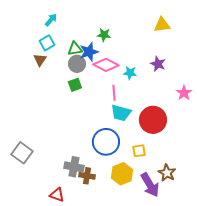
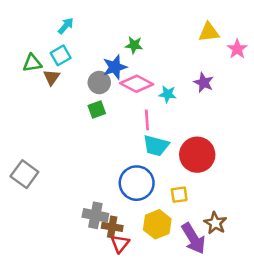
green triangle: (75, 49) -> (32, 63), moved
pink star: (184, 93) -> (237, 49), moved
gray square: (22, 153) -> (24, 174), moved
red triangle: (57, 195) -> (120, 244), moved, turned 49

